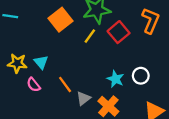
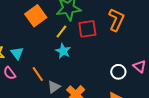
red square: (119, 32) -> (87, 29), turned 30
white circle: (141, 76) -> (118, 72), moved
cyan star: (115, 79) -> (63, 51), moved

